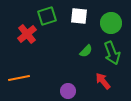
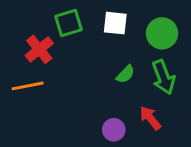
orange line: (19, 78) -> (28, 86), moved
purple circle: (68, 91) -> (114, 130), moved

